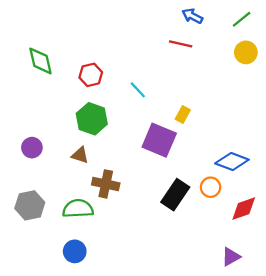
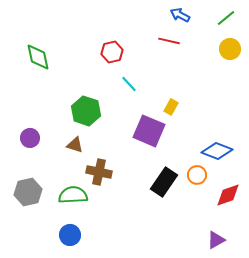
red hexagon: (91, 75) -> (112, 52), moved

